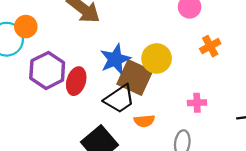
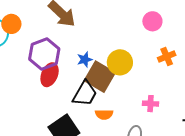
blue star: (115, 59) -> (85, 60), size x0.6
purple hexagon: (47, 70) -> (44, 54), moved
black trapezoid: (119, 99) -> (85, 94), turned -32

